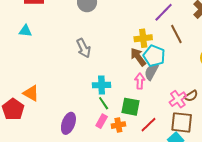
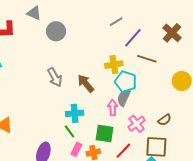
brown line: (176, 34) -> (147, 59), turned -42
brown arrow: (138, 57) -> (86, 83), moved
pink cross: (178, 99) -> (137, 124), moved
green line: (104, 103) -> (69, 131), moved

